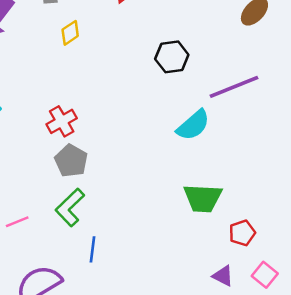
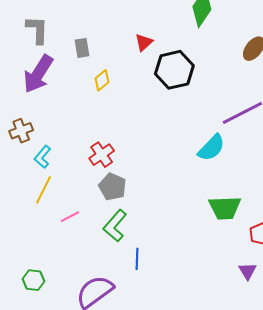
black hexagon: (172, 57) -> (174, 70), moved, size x1.4
pink line: (17, 222) -> (70, 217), moved
purple triangle: (223, 276) -> (248, 271), turned 36

